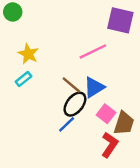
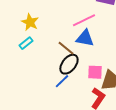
blue triangle: (94, 87) -> (85, 38), moved, turned 42
pink square: (106, 114) -> (95, 72), turned -35

